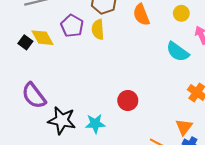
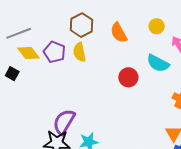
yellow diamond: (43, 38) -> (28, 53), moved
purple semicircle: (34, 96) -> (64, 122), moved, turned 76
red circle: (128, 100) -> (128, 77), moved

